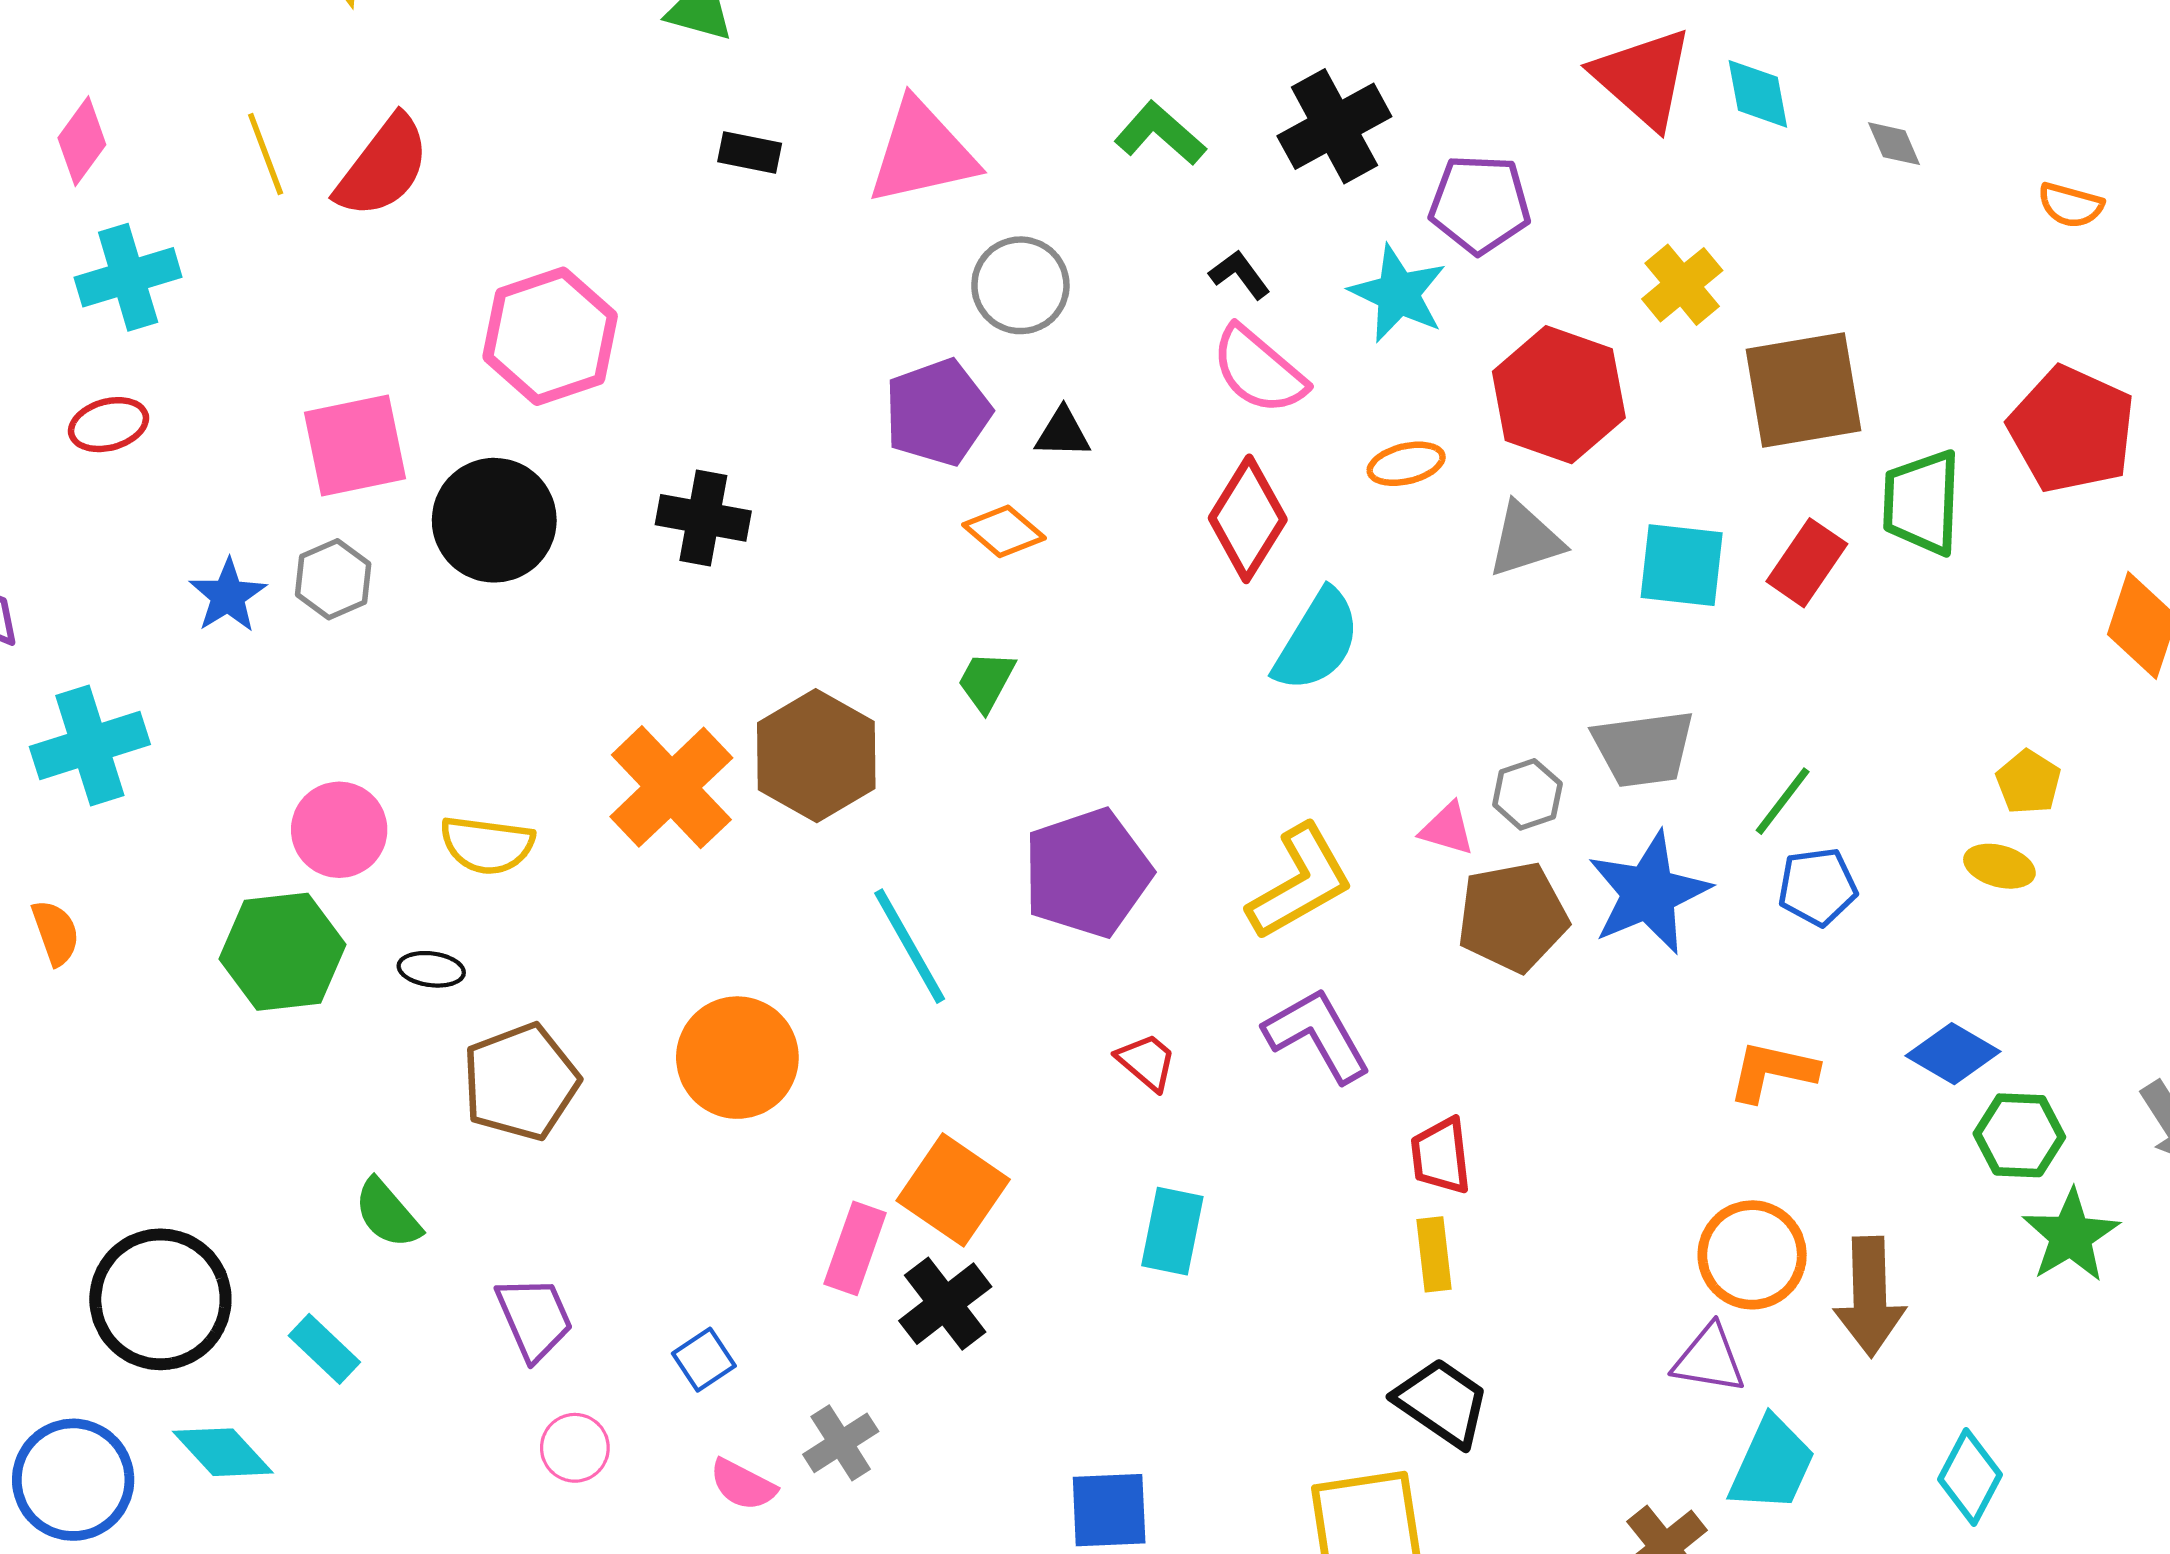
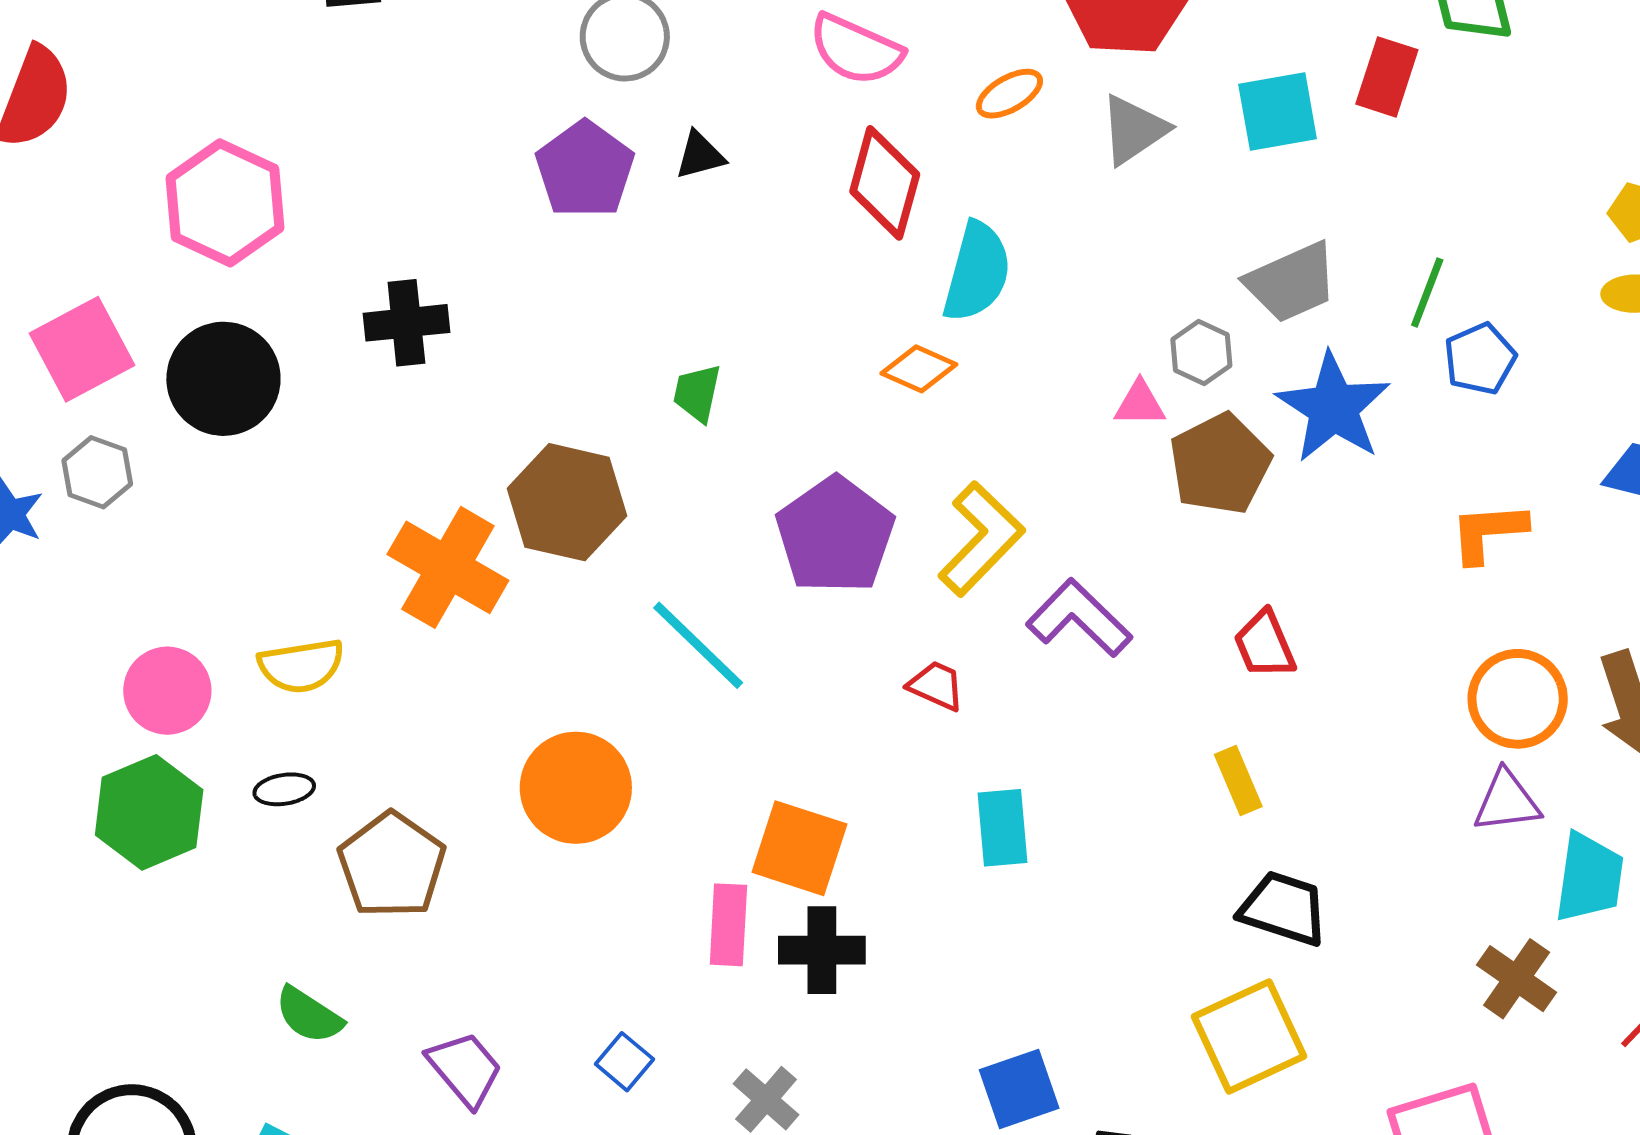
orange diamond: (1004, 531) -> (919, 369), moved
yellow L-shape: (1300, 882) -> (981, 539), moved
red trapezoid: (1441, 1156) -> (1265, 644), moved
black cross: (945, 1304) -> (822, 950), turned -36

